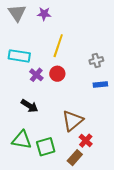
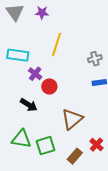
red circle: (57, 74) -> (49, 86), moved
red cross: (86, 141) -> (97, 145), moved

